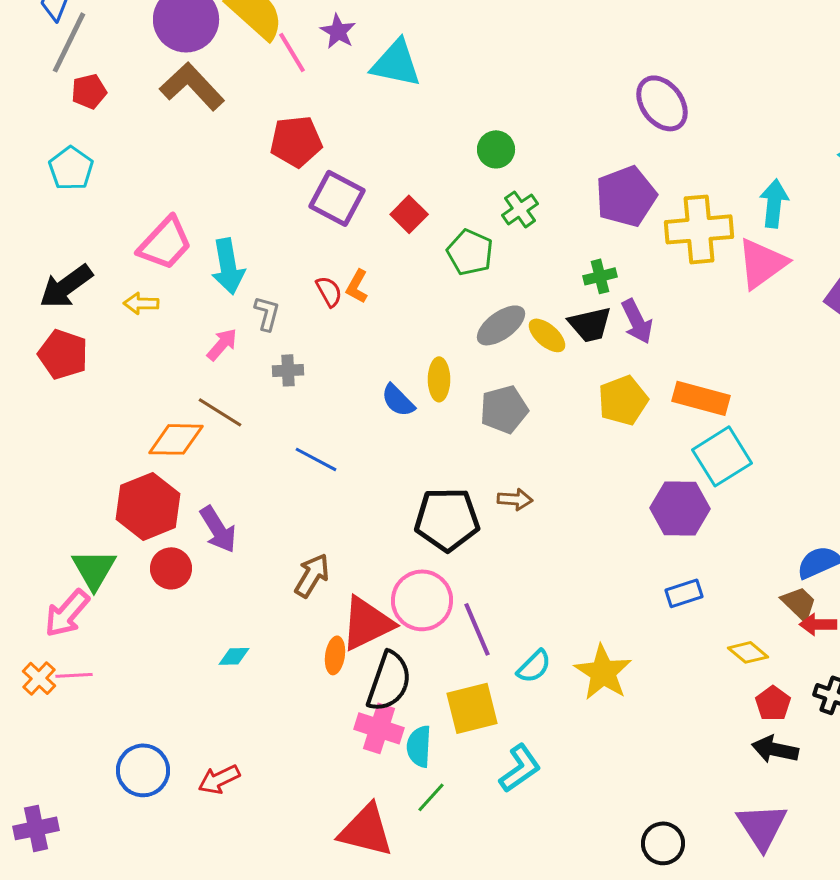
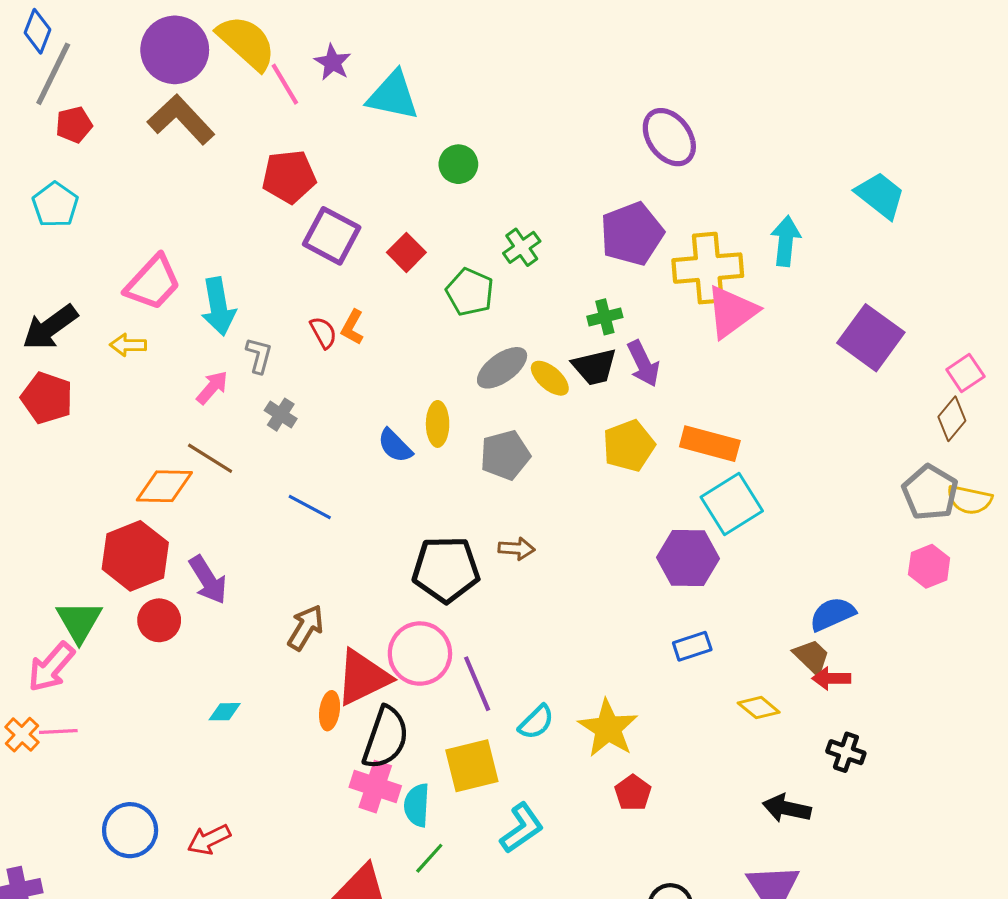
green circle: (496, 149) -> (458, 164), moved
pink triangle: (762, 263) -> (732, 312), moved
gray cross: (288, 370) -> (281, 415), turned 36
red pentagon: (773, 703) -> (633, 793), moved

